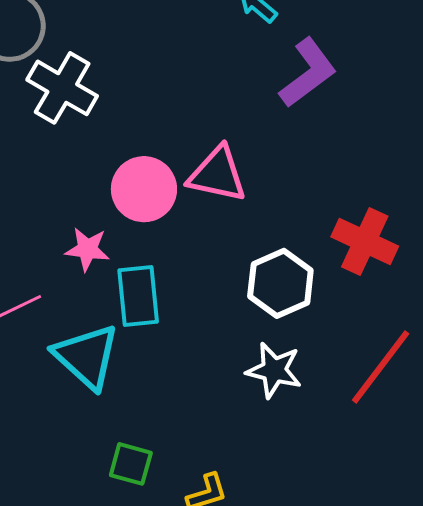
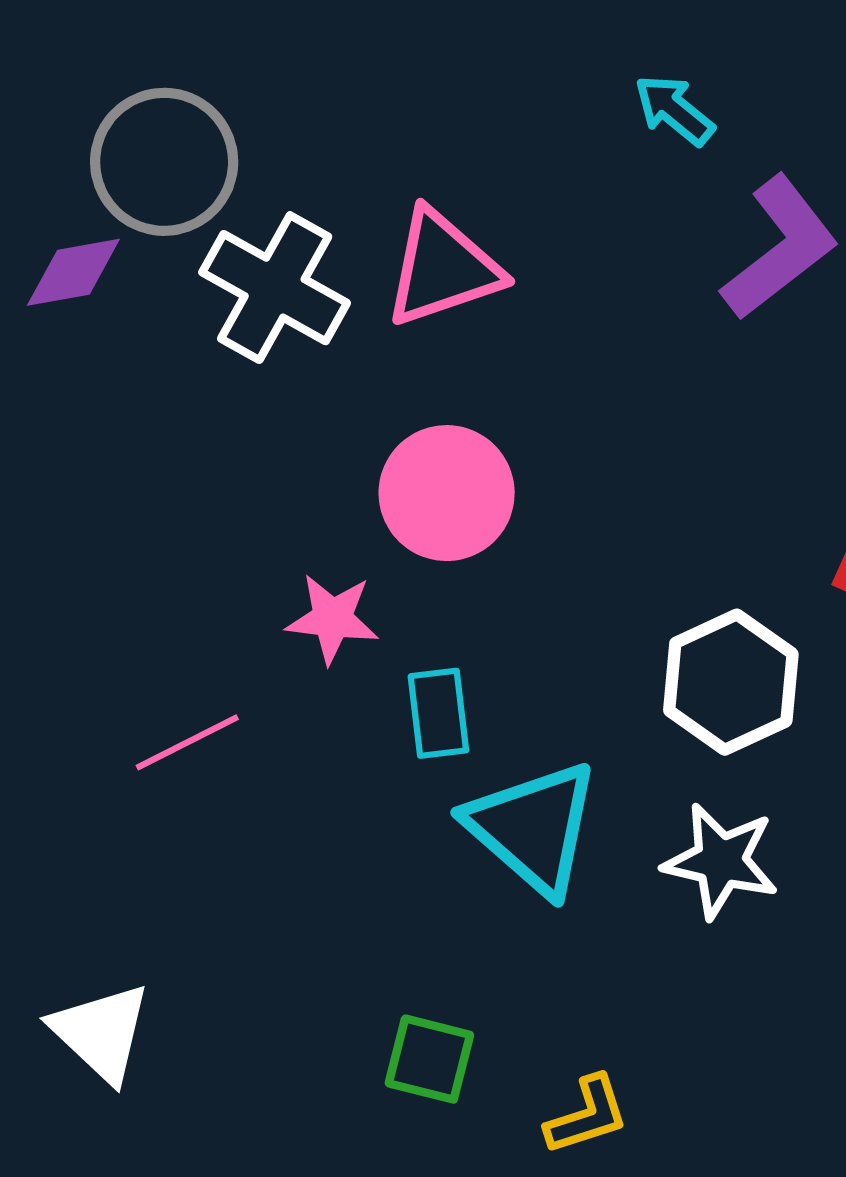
pink triangle: (217, 174) -> (443, 268), moved, turned -30
cyan rectangle: (138, 296) -> (438, 713), size x0.7
cyan triangle: (87, 356) -> (533, 828), moved

